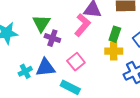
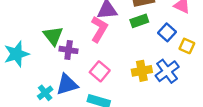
green rectangle: (115, 34) -> (139, 21), moved, turned 63
yellow cross: (114, 51) -> (142, 71), moved

